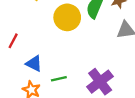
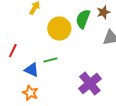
green line: (59, 79) -> (50, 60), moved

